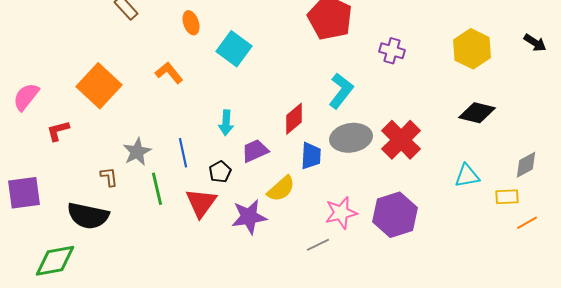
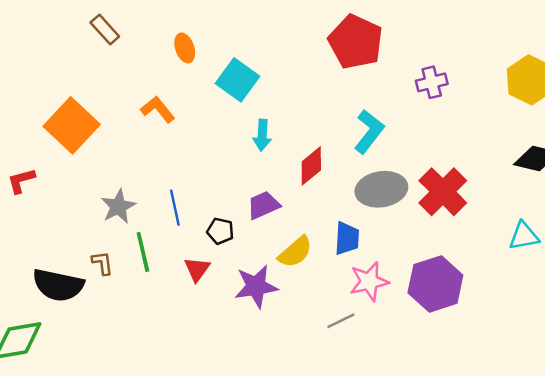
purple cross: (392, 51) -> (432, 82), turned -30
cyan arrow: (226, 123) -> (262, 135), moved
blue trapezoid: (311, 156) -> (347, 238), moved
black pentagon: (220, 172) -> (220, 231), turned -30
brown L-shape: (109, 177) -> (102, 263), moved
red triangle: (201, 203) -> (197, 269), size x0.7

